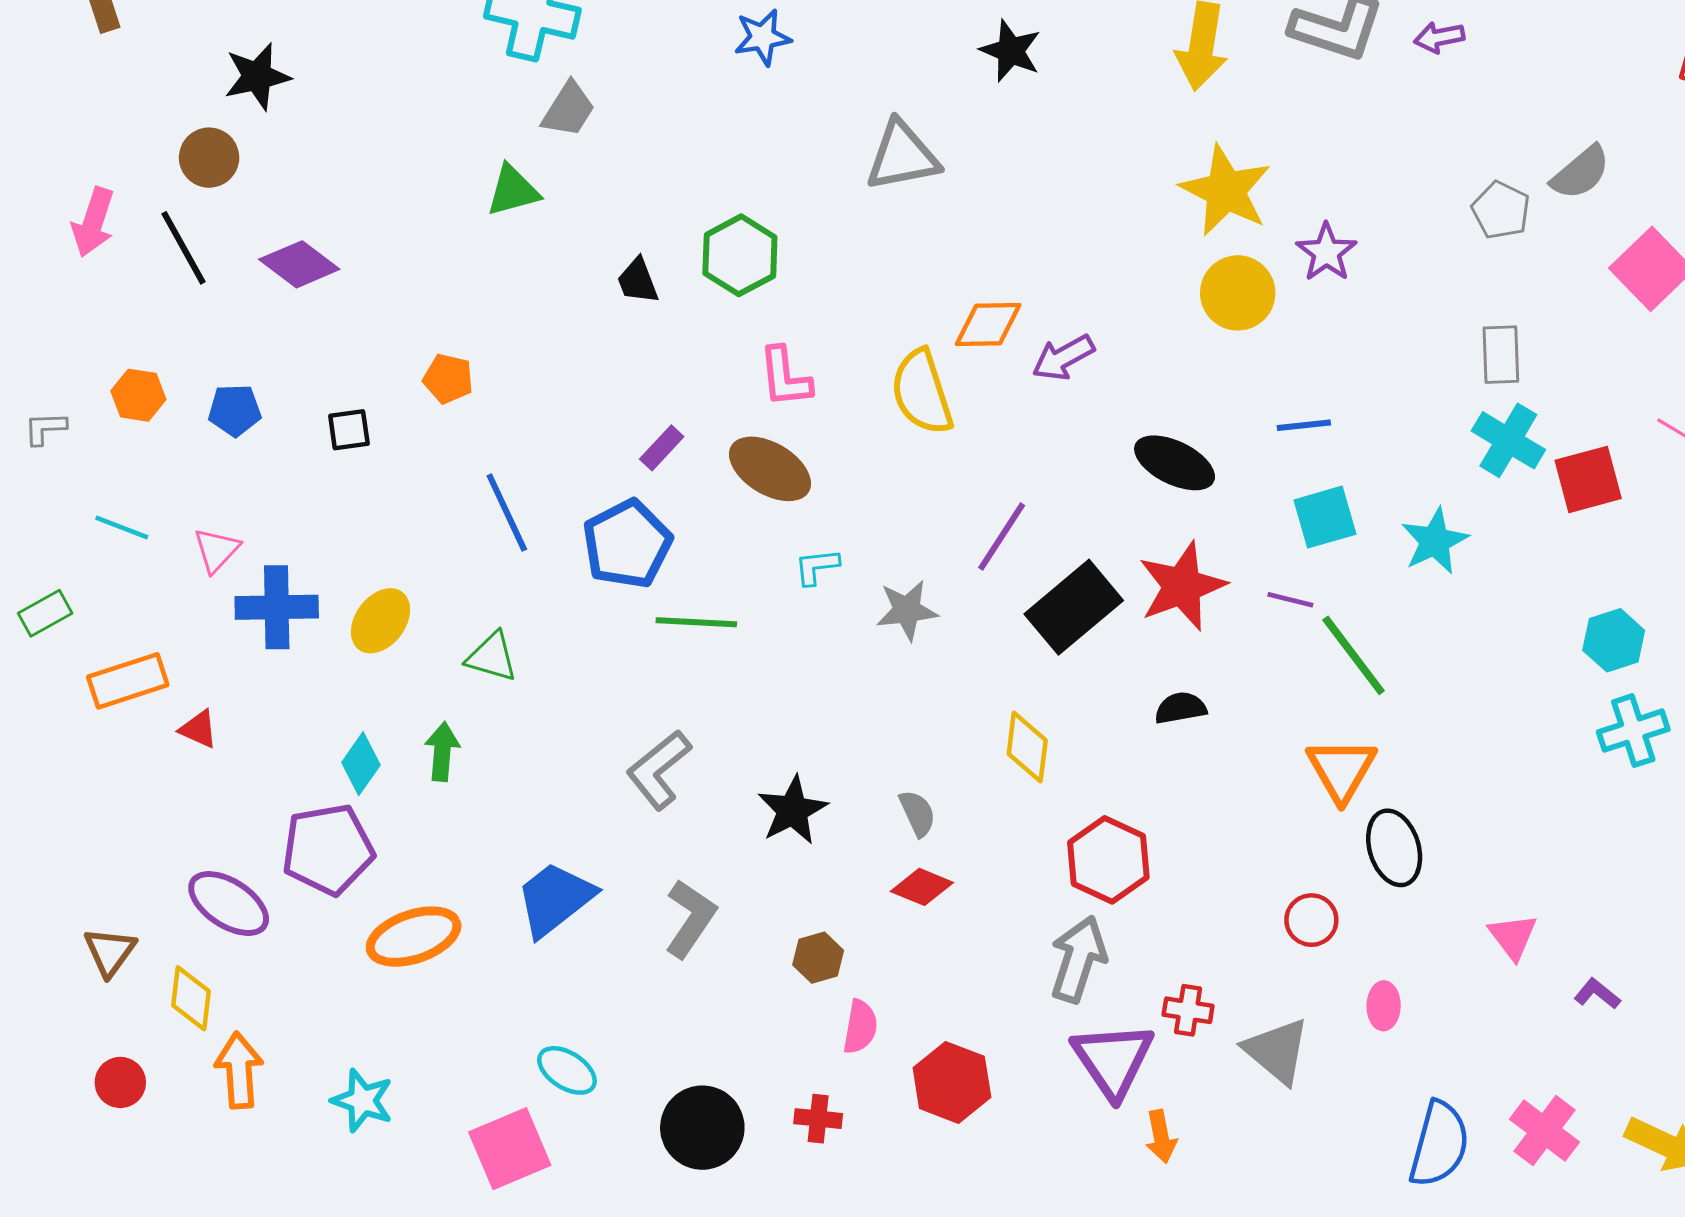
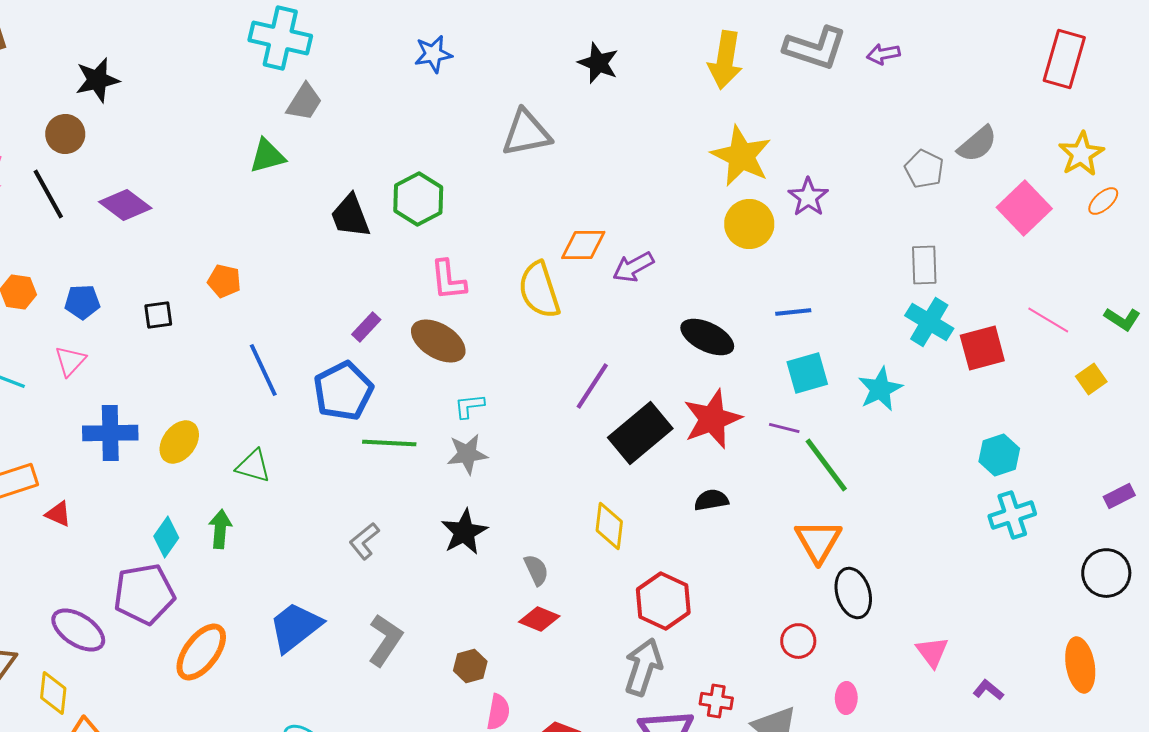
black trapezoid: (638, 281) -> (350, 216), size x1.4
pink triangle: (217, 550) -> (70, 361), moved
gray star: (907, 610) -> (467, 454), moved
gray L-shape: (659, 770) -> (364, 541), size x0.7
black star: (793, 810) -> (464, 532), moved
orange ellipse: (414, 937) -> (201, 652), turned -34

